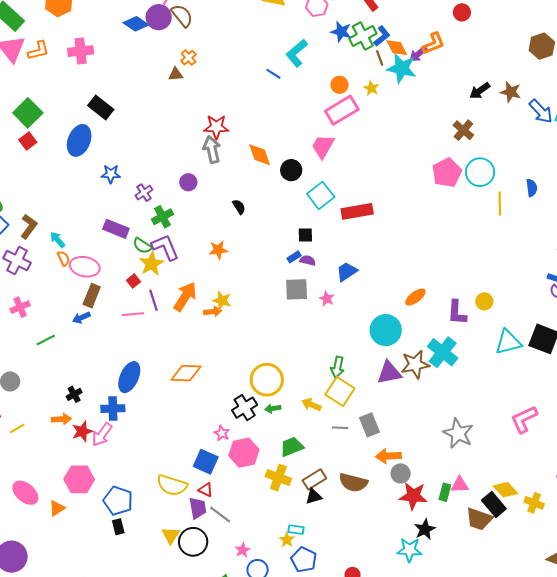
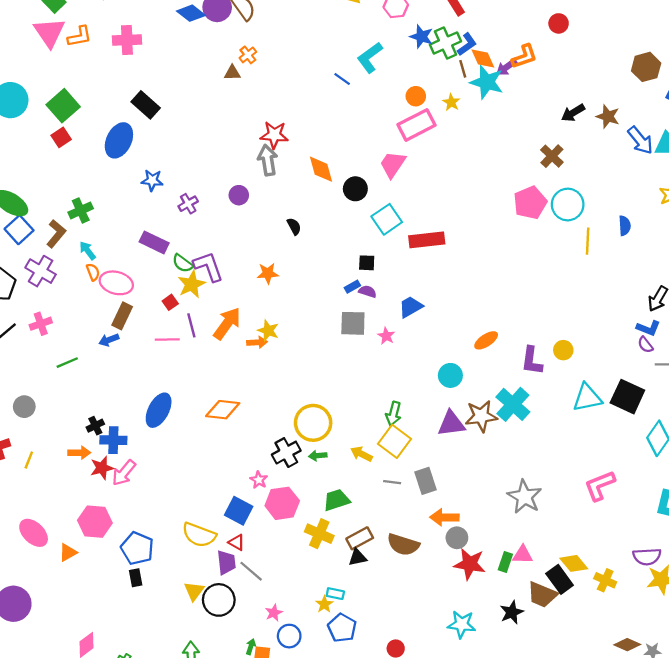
green cross: (162, 217) -> (81, 210), moved
cyan circle: (386, 330) -> (450, 375), size x0.7
blue cross: (113, 409) -> (113, 440), moved
yellow line: (17, 428) -> (29, 460), turned -42
black star: (425, 529) -> (512, 612), moved

